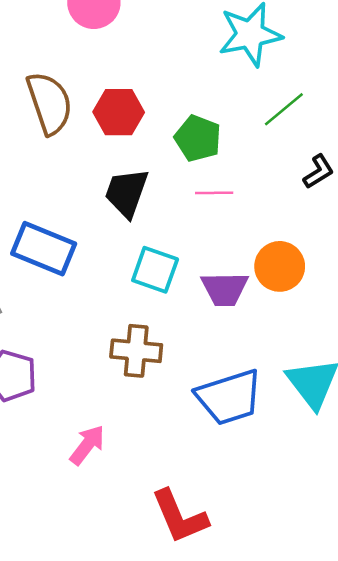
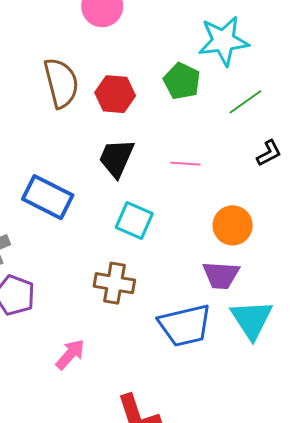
green pentagon: (198, 138) -> (182, 81), moved
purple trapezoid: (225, 289) -> (221, 275), moved

